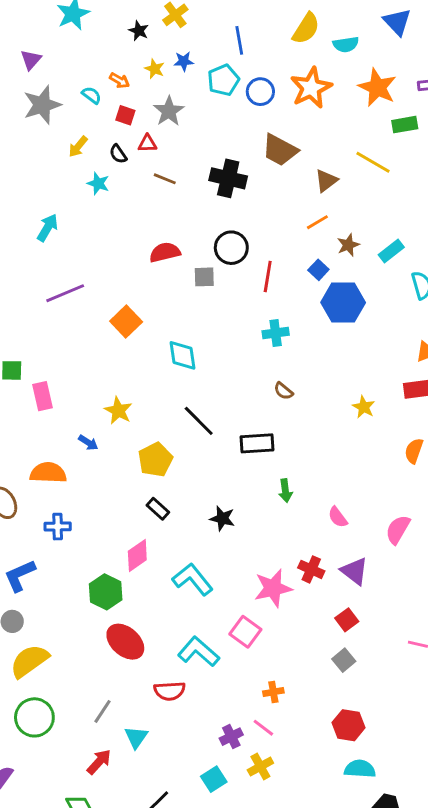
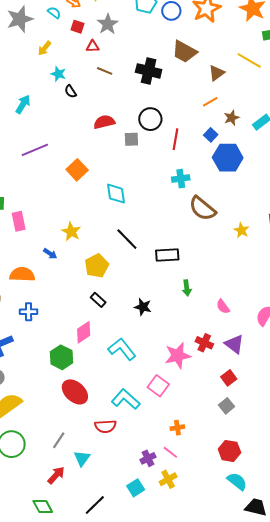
black semicircle: (118, 154) -> (71, 91), moved
brown semicircle: (283, 391) -> (202, 209), moved, size x2.0
cyan semicircle: (360, 769) -> (237, 481), turned 35

